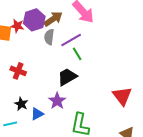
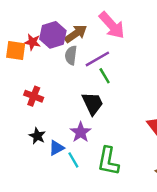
black trapezoid: (67, 77) -> (93, 103), turned 95
cyan line: (10, 124) -> (73, 160), moved, turned 72

